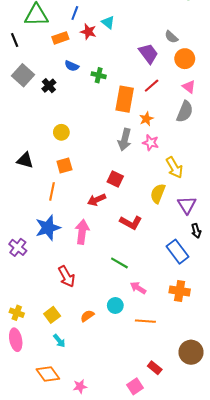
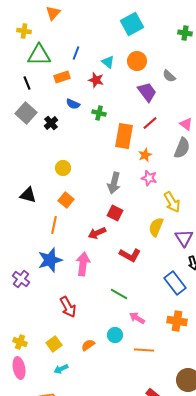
red star: (88, 32) -> (96, 80), moved
black line: (15, 40) -> (27, 83), moved
orange circle: (185, 59) -> (137, 61), moved
gray arrow: (125, 140) -> (114, 183), moved
orange square: (64, 165) -> (66, 200), turned -35
cyan arrow: (59, 341) -> (61, 369), turned 104

